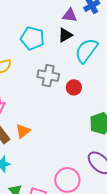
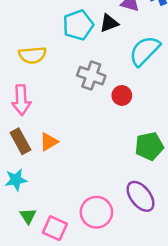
black triangle: (65, 35) -> (109, 23), moved
cyan pentagon: (32, 38) -> (78, 25), turned 30

